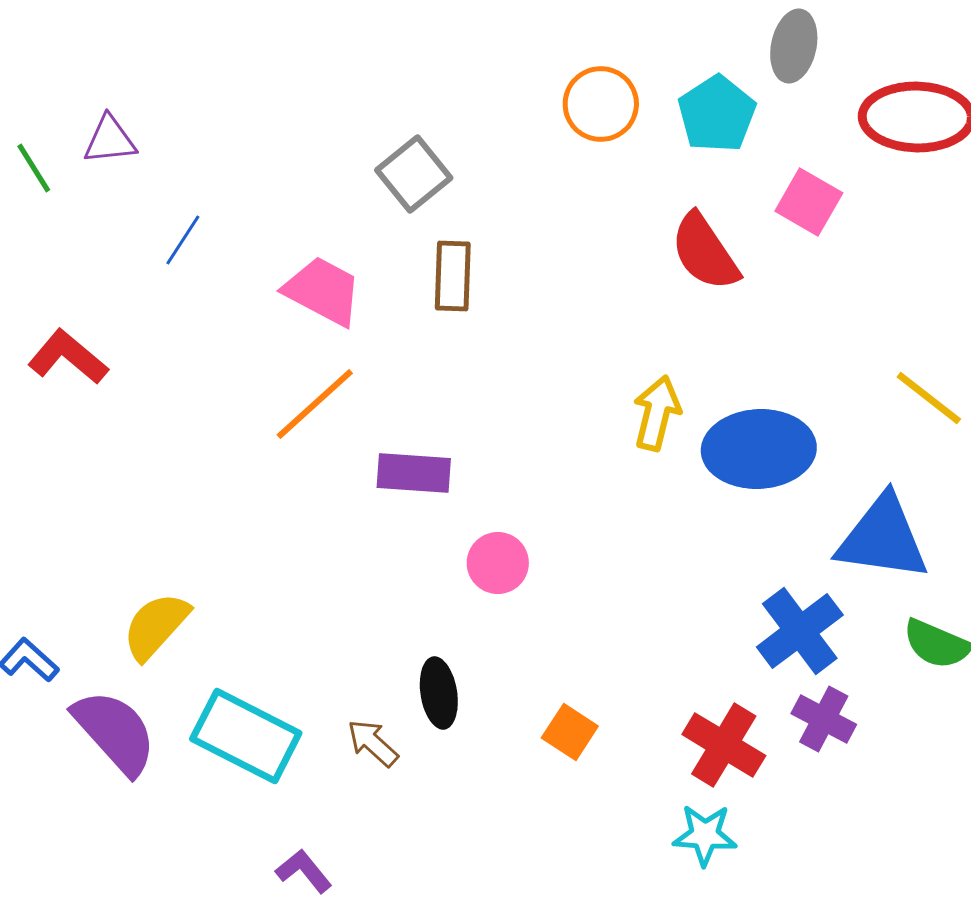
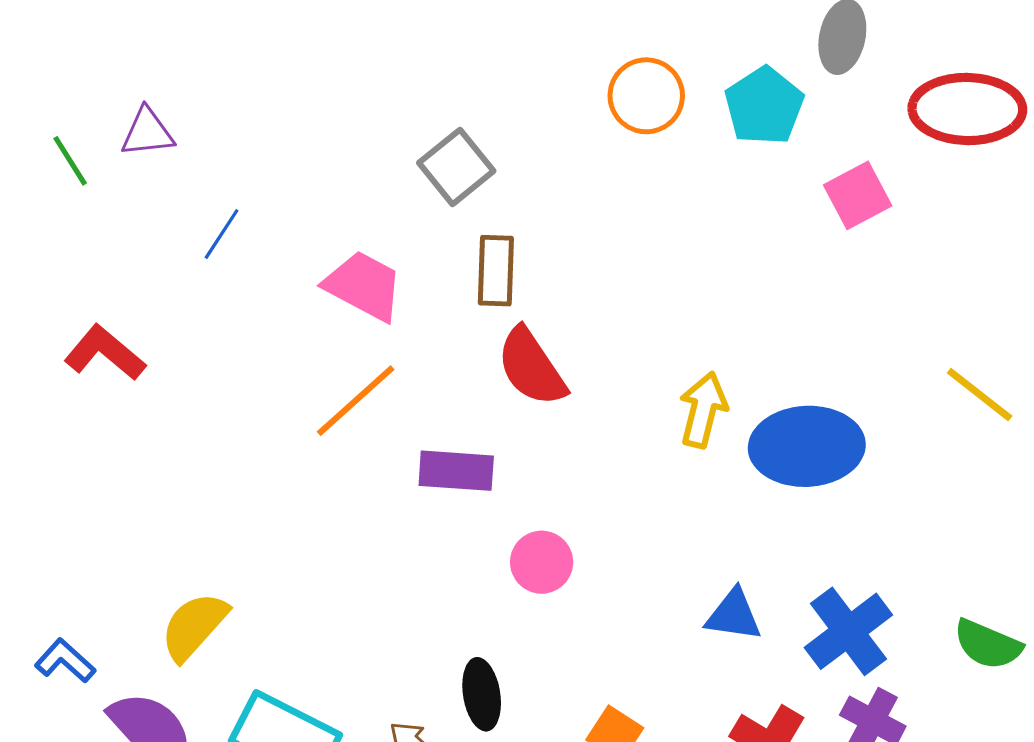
pink square: (809, 202) -> (858, 195), turned 32
red semicircle: (705, 252) -> (531, 367), moved
blue triangle: (883, 538) -> (734, 615), moved, size x0.6

